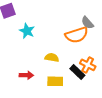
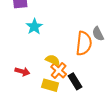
orange semicircle: (77, 35) -> (84, 43), turned -80
orange cross: (88, 65) -> (59, 70), moved

